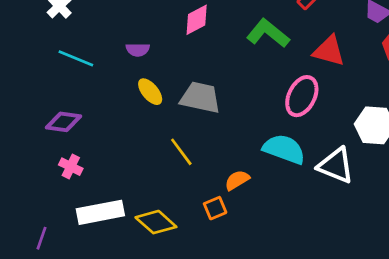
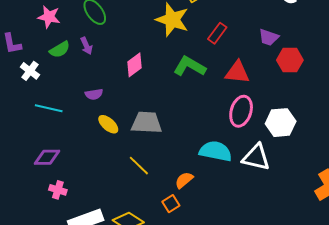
pink ellipse: (302, 96) -> (241, 111), moved

